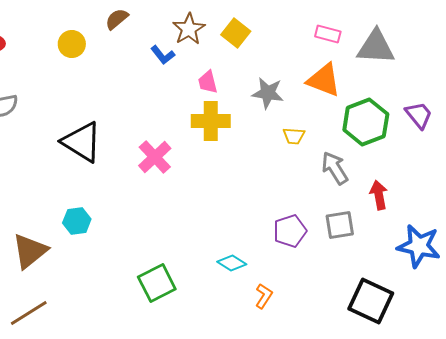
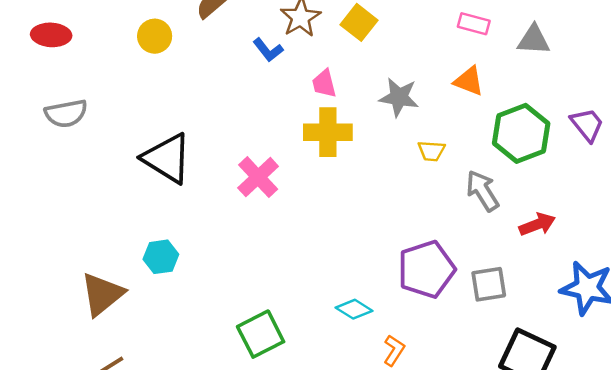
gray triangle: (376, 47) -> (534, 40), size x0.7
orange triangle: (324, 80) -> (469, 81), size x0.7
red arrow: (379, 195) -> (537, 224), turned 80
gray square: (340, 225) -> (489, 284), moved
purple pentagon: (290, 231) -> (426, 269), size x1.4

